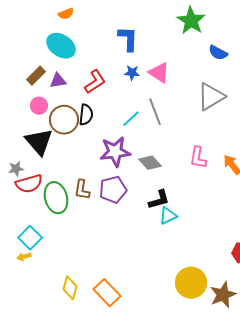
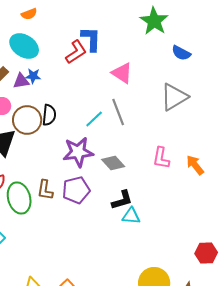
blue star: (132, 73) -> (33, 76), moved
red L-shape: (95, 82) -> (76, 52), moved
cyan triangle: (168, 216) -> (131, 216), turned 30

